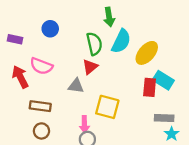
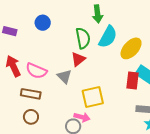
pink semicircle: (41, 66) -> (36, 71), moved
gray triangle: (76, 86) -> (64, 76), turned 35
yellow square: (107, 107) -> (93, 97), turned -30
pink arrow: (84, 124) -> (82, 117), moved, turned -77

